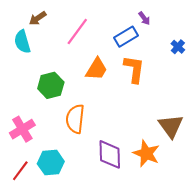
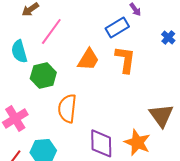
pink line: (77, 32) -> (51, 31), moved
cyan semicircle: (22, 42) -> (19, 51), moved

